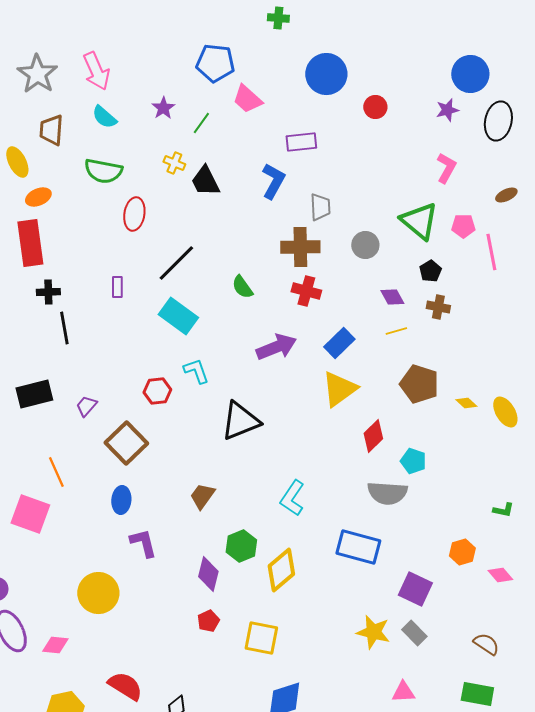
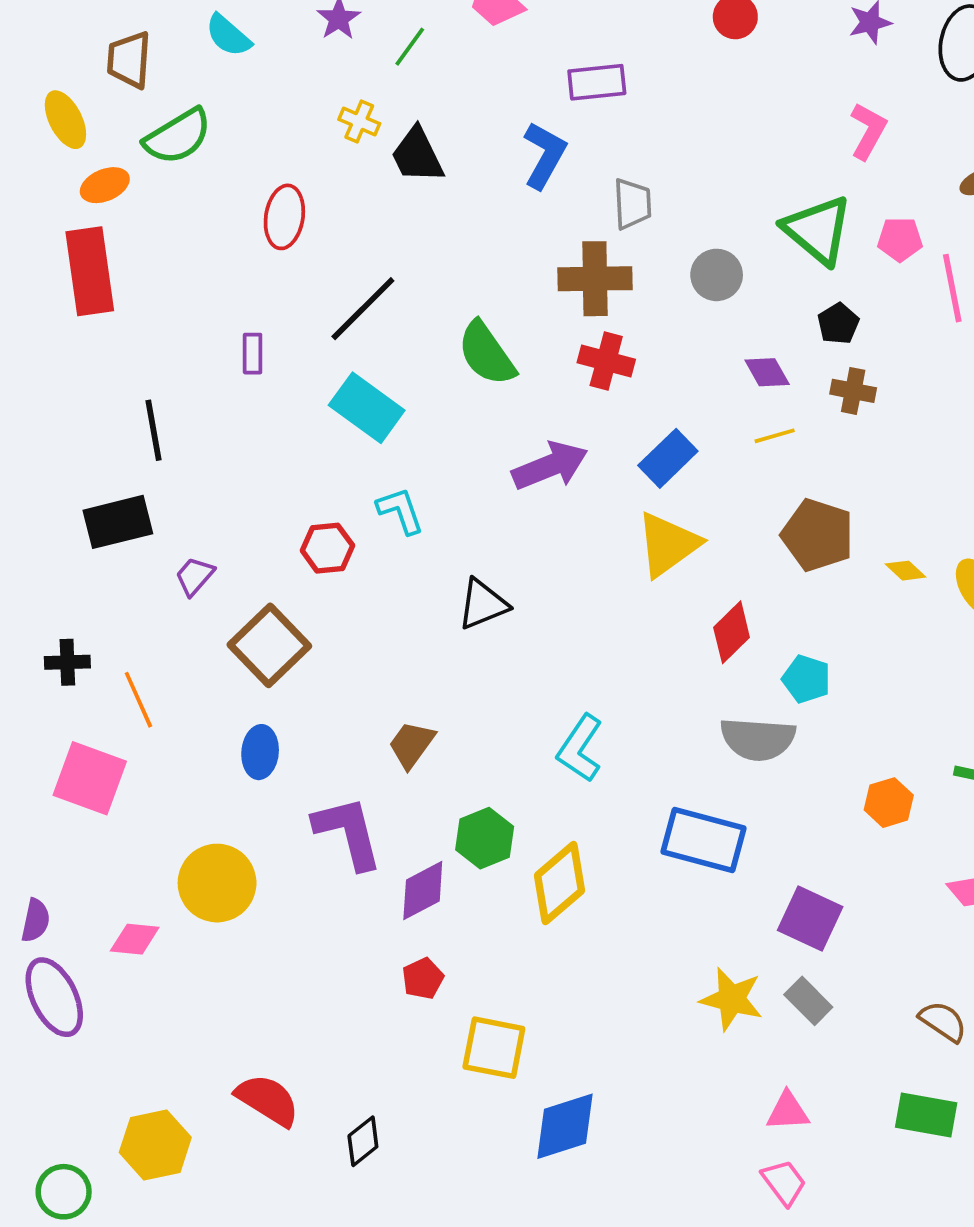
green semicircle: (103, 171) -> (178, 136), moved, turned -42
green semicircle: (242, 287) -> (486, 354), size x1.5
black cross: (48, 292) -> (67, 662), moved
black rectangle: (34, 394) -> (118, 522), moved
black triangle: (240, 421) -> (483, 604), size x0.7
purple L-shape: (143, 543) -> (348, 833), moved, size x1.4
orange hexagon: (462, 552) -> (889, 803), moved
purple diamond: (208, 574) -> (423, 891), turned 48
yellow circle: (98, 593) -> (217, 883), moved
yellow square: (261, 638) -> (494, 1048), moved
pink diamond: (55, 645) -> (135, 939), moved

